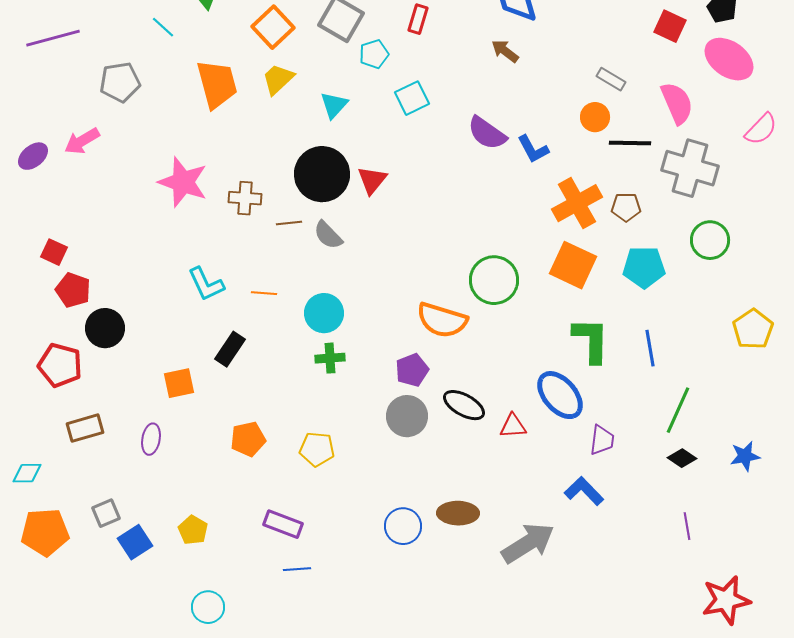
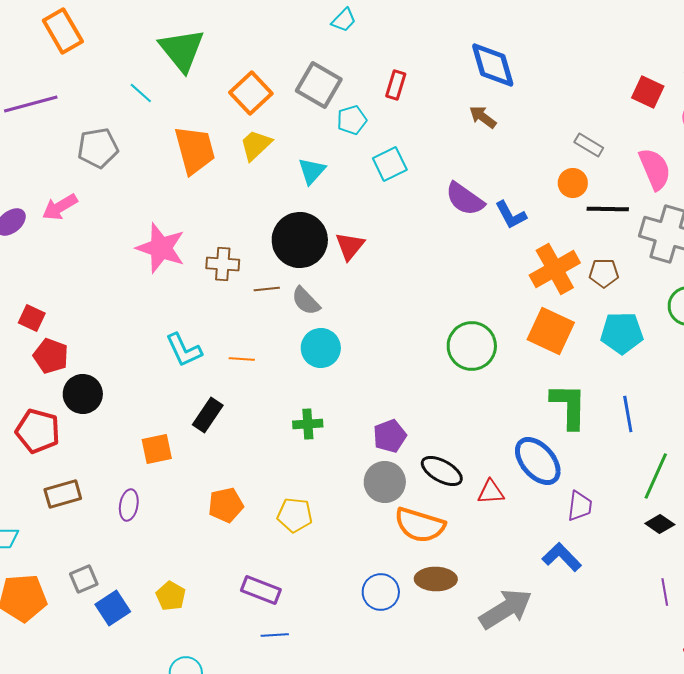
cyan circle: (324, 313) -> (321, 348), moved
orange semicircle: (442, 320) -> (420, 525), moved

